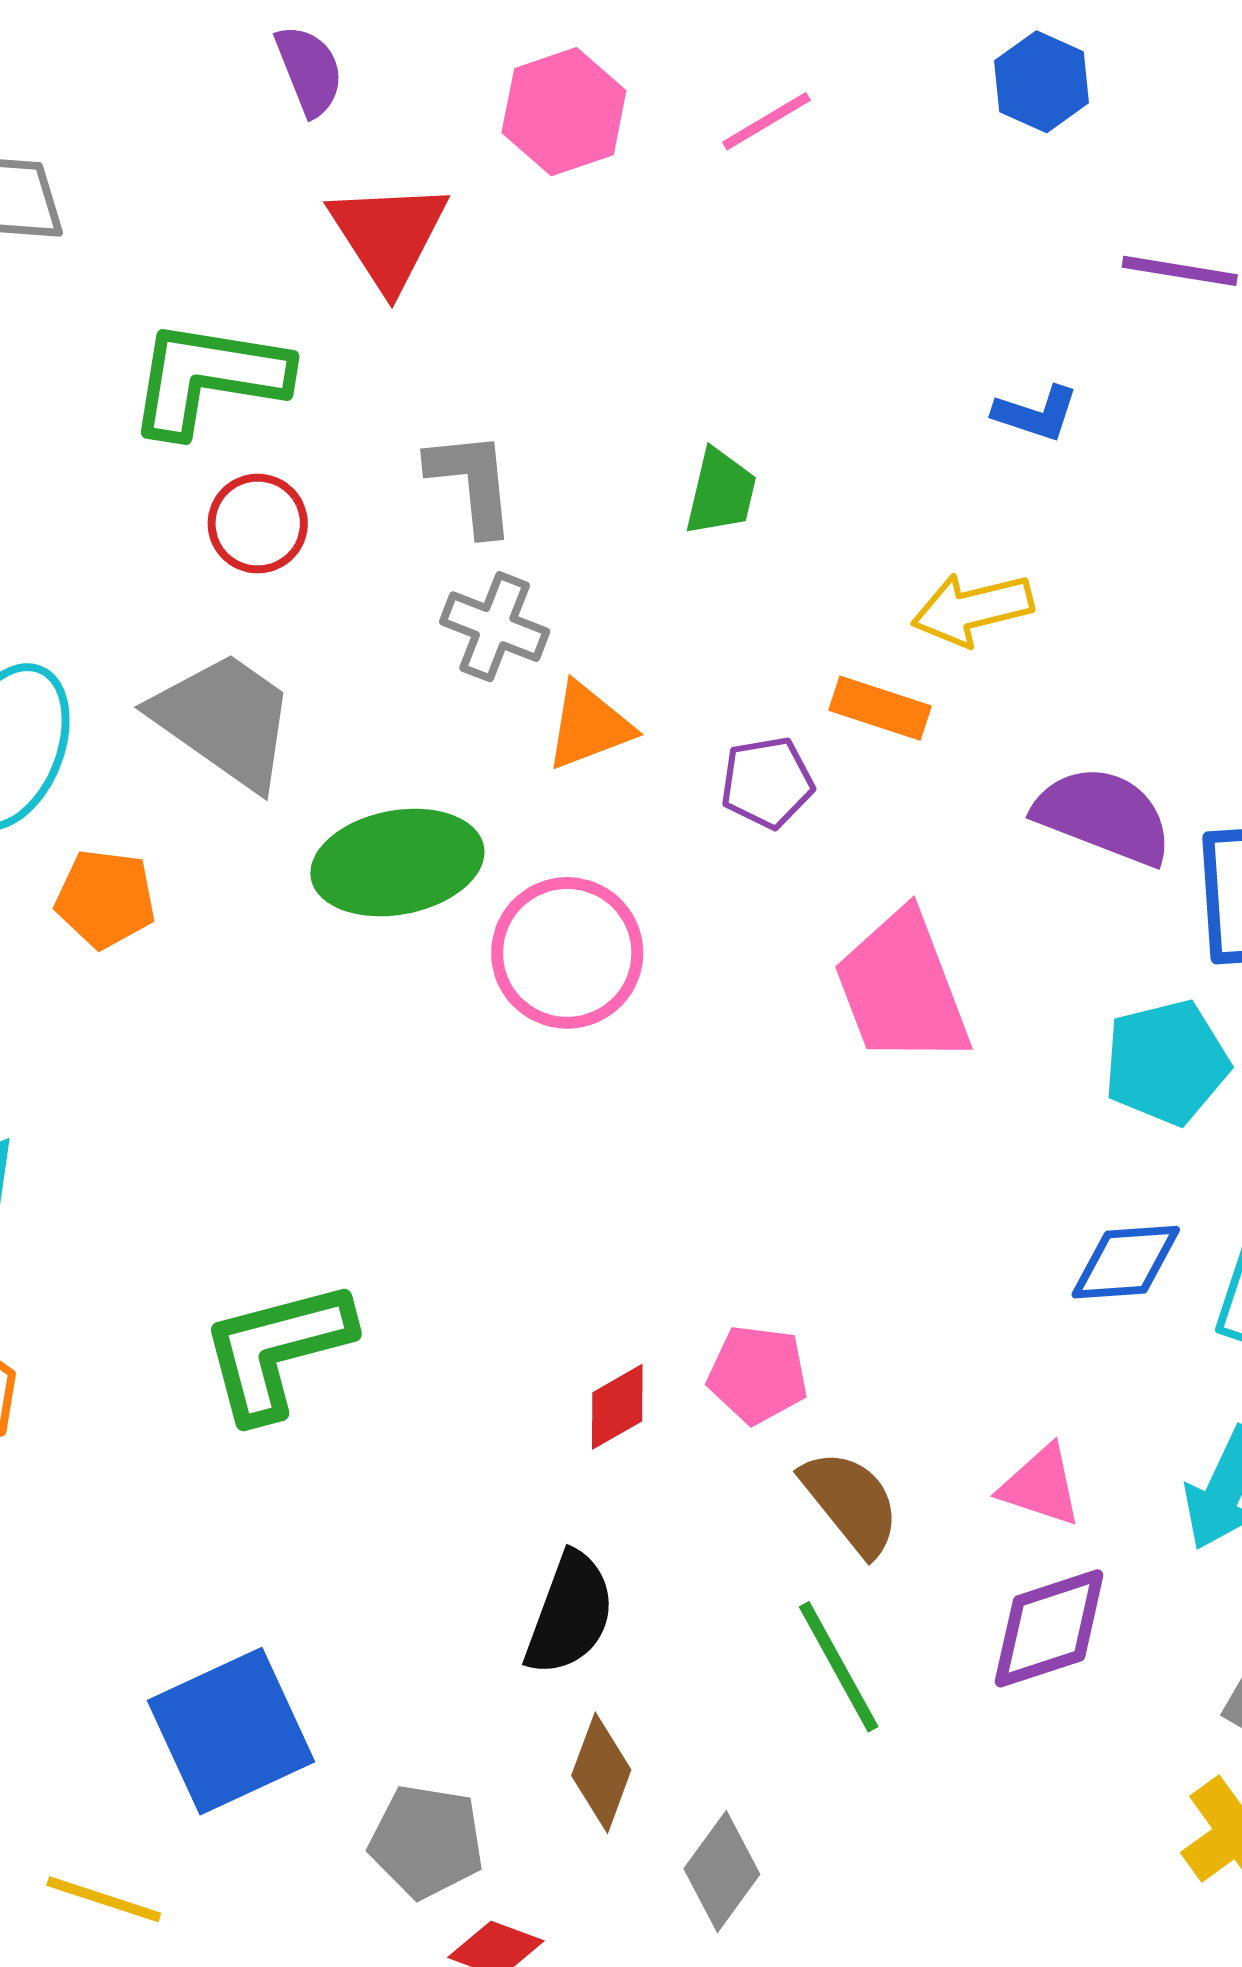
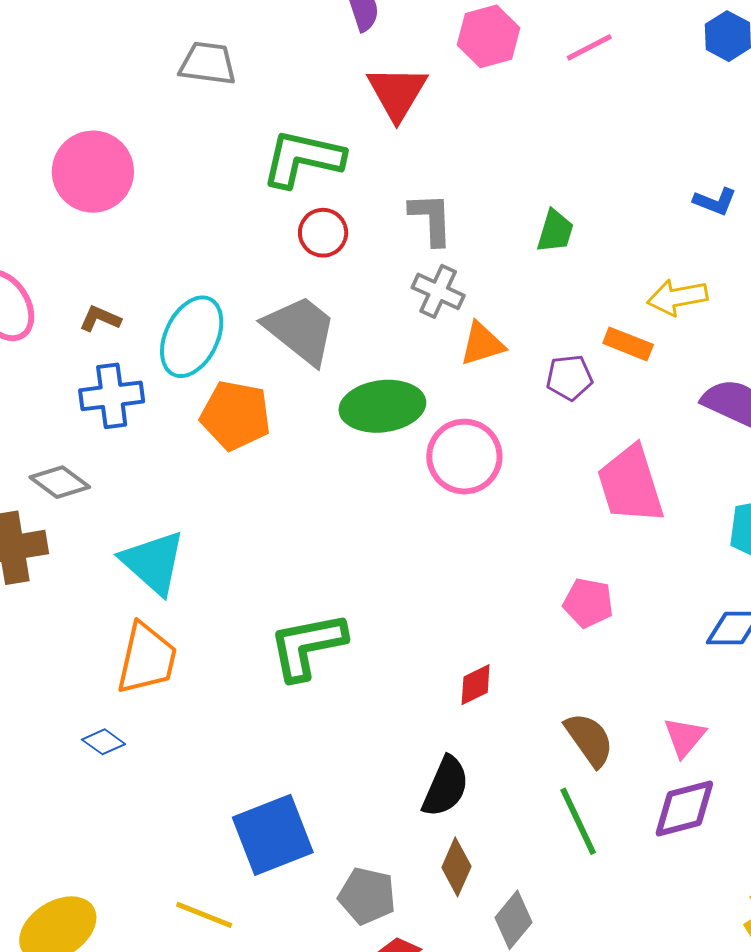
orange pentagon: (105, 899) -> (236, 415), size x1.4
pink pentagon: (758, 1374) -> (588, 603), moved
pink triangle: (1041, 1486) -> (685, 737), turned 48

